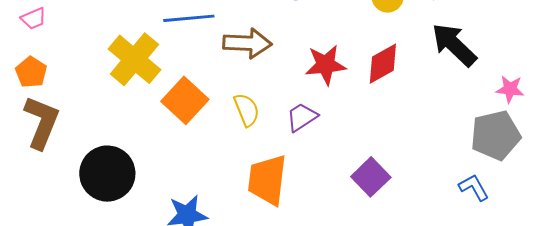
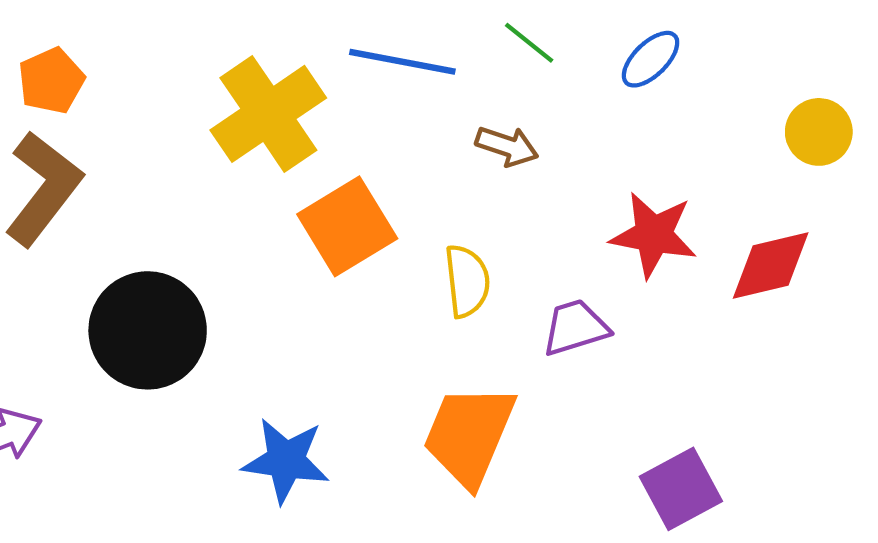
brown arrow: (247, 43) -> (507, 146), size x0.6

